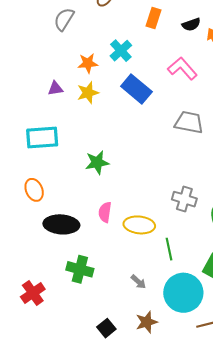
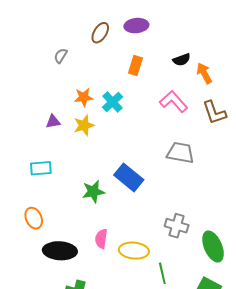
orange rectangle: (154, 18) -> (135, 66), moved
gray semicircle: (64, 19) -> (61, 56), size x0.7
cyan cross: (121, 51) -> (113, 102), moved
blue rectangle: (136, 89) -> (129, 177), moved
cyan rectangle: (42, 137) -> (41, 168), size x0.7

